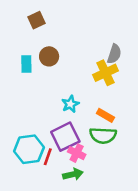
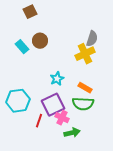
cyan rectangle: (26, 64) -> (22, 47), turned -40
cyan hexagon: (29, 149) -> (18, 101), moved
green arrow: (73, 174) -> (72, 133), moved

